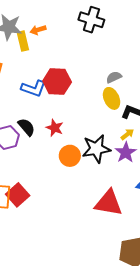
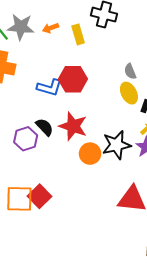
yellow rectangle: (23, 41) -> (78, 34), moved
gray semicircle: (114, 77) -> (130, 71), turned -84
red star: (55, 128) -> (73, 126), size x1.6

